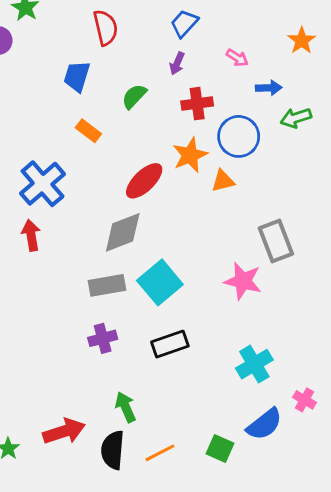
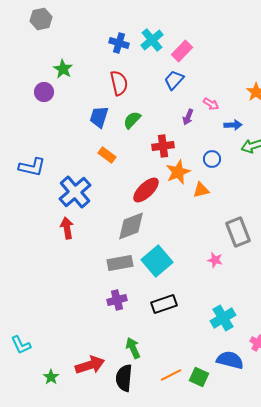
purple arrow: (177, 63) -> (188, 117), moved
green semicircle: (134, 96) -> (132, 120), moved
red cross: (197, 104) -> (163, 146), moved
blue circle: (239, 136) -> (212, 159), size x0.6
pink star: (243, 281) -> (215, 260), size x0.6
blue semicircle: (264, 424) -> (230, 360), turned -128
orange line: (160, 453) -> (171, 375), moved

